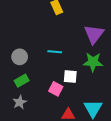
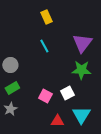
cyan line: (55, 52) -> (44, 46), moved, turned 56
white square: (70, 76) -> (67, 93), moved, turned -32

